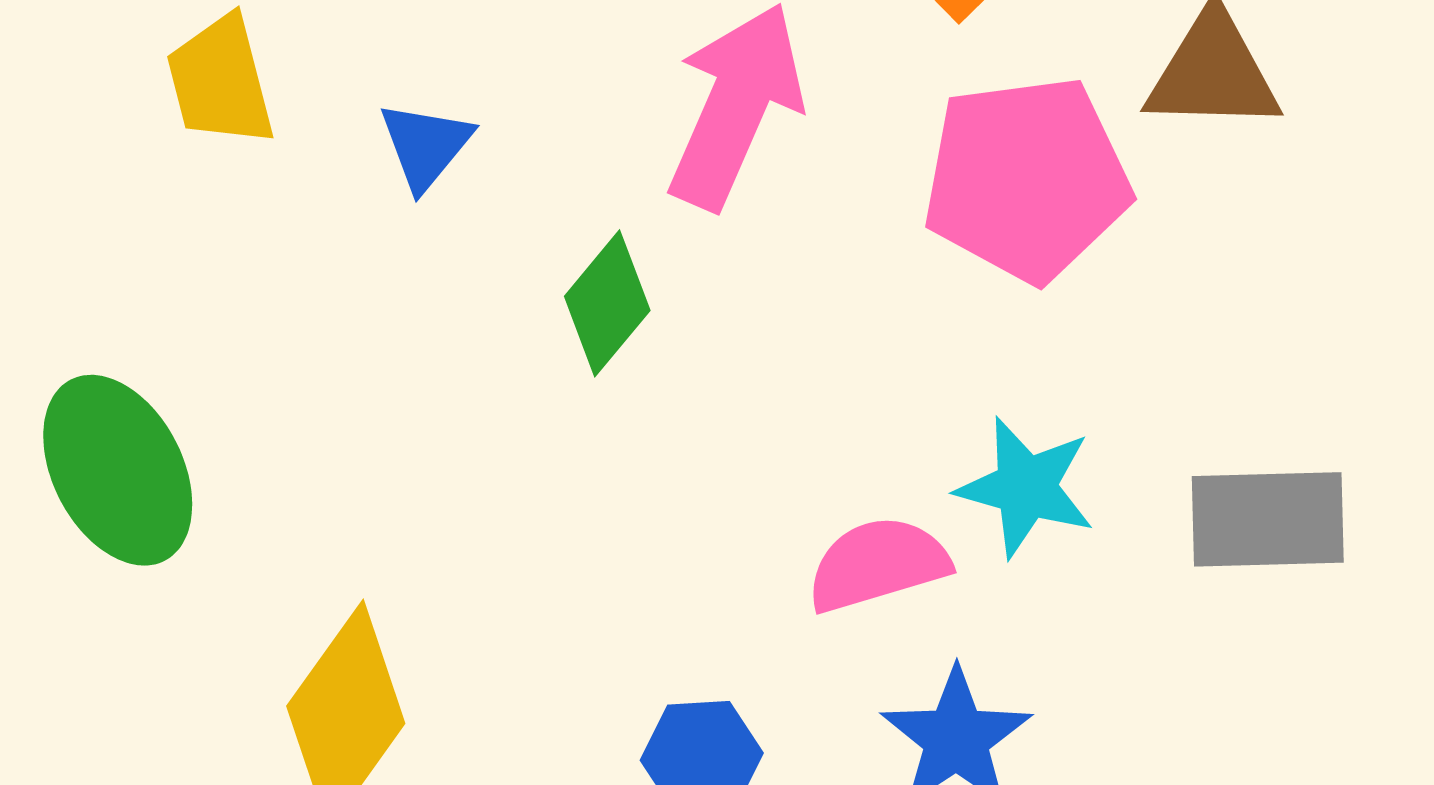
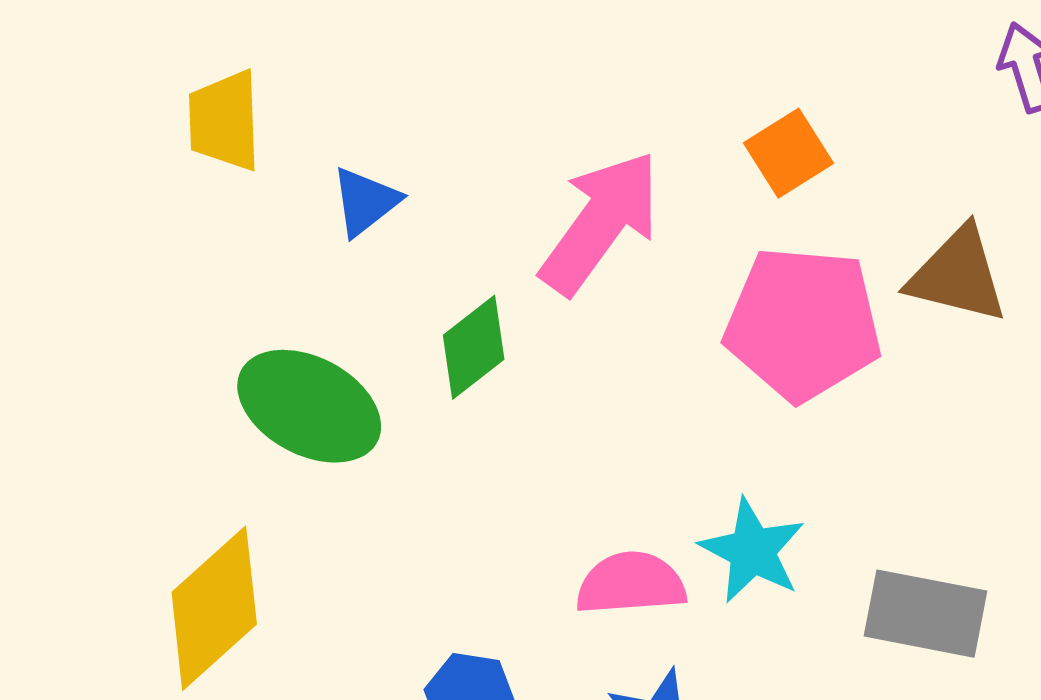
green ellipse: (118, 470) -> (309, 406), moved, turned -47

